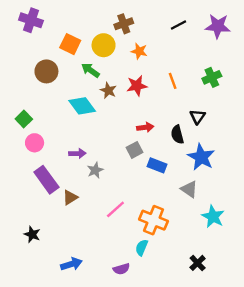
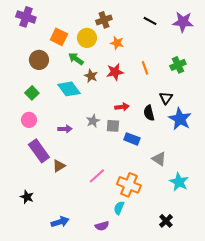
black line: (179, 25) -> (150, 21), turned 56
green square: (24, 119) -> (32, 93), moved
gray square: (134, 150) -> (113, 126), turned 32
blue star: (201, 157) -> (180, 119), moved
gray star: (95, 170) -> (93, 121), moved

